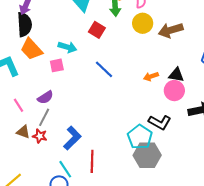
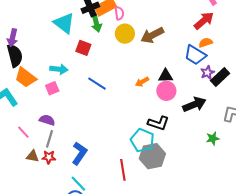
purple semicircle: (45, 97) -> (47, 120), turned -119
red line: (92, 161) -> (123, 170), moved

